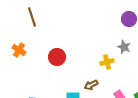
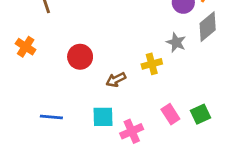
brown arrow: (91, 85) -> (116, 80), moved

